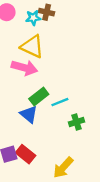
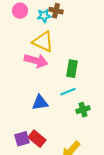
green rectangle: (39, 97) -> (72, 69), moved, turned -42
blue triangle: (29, 114) -> (40, 103), turned -48

